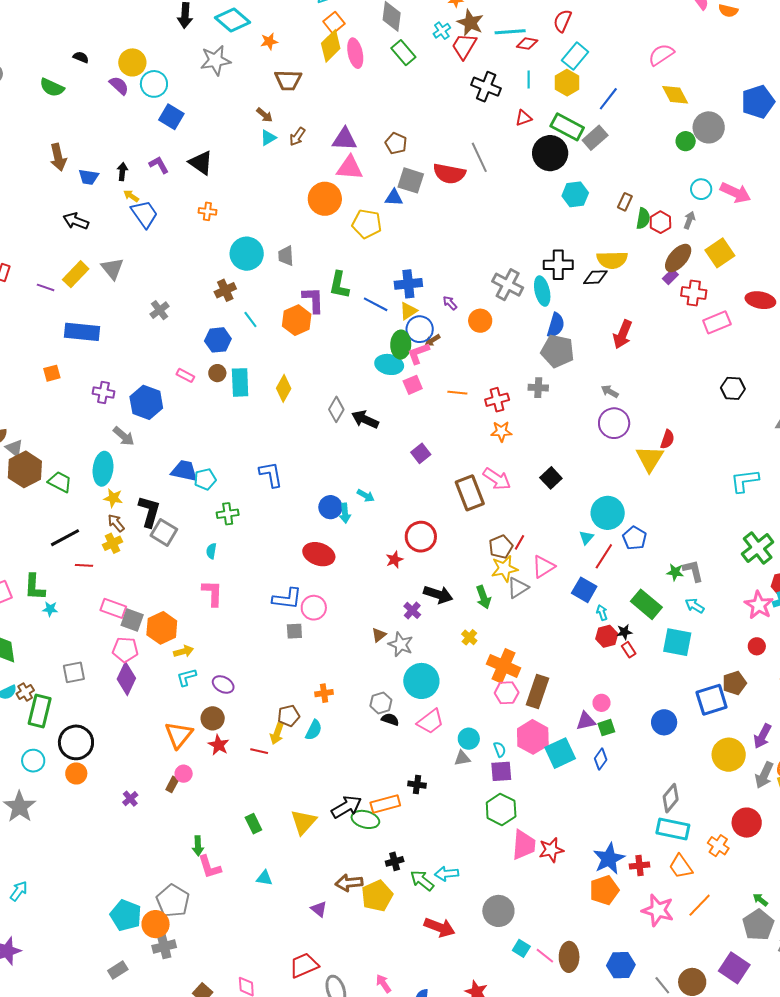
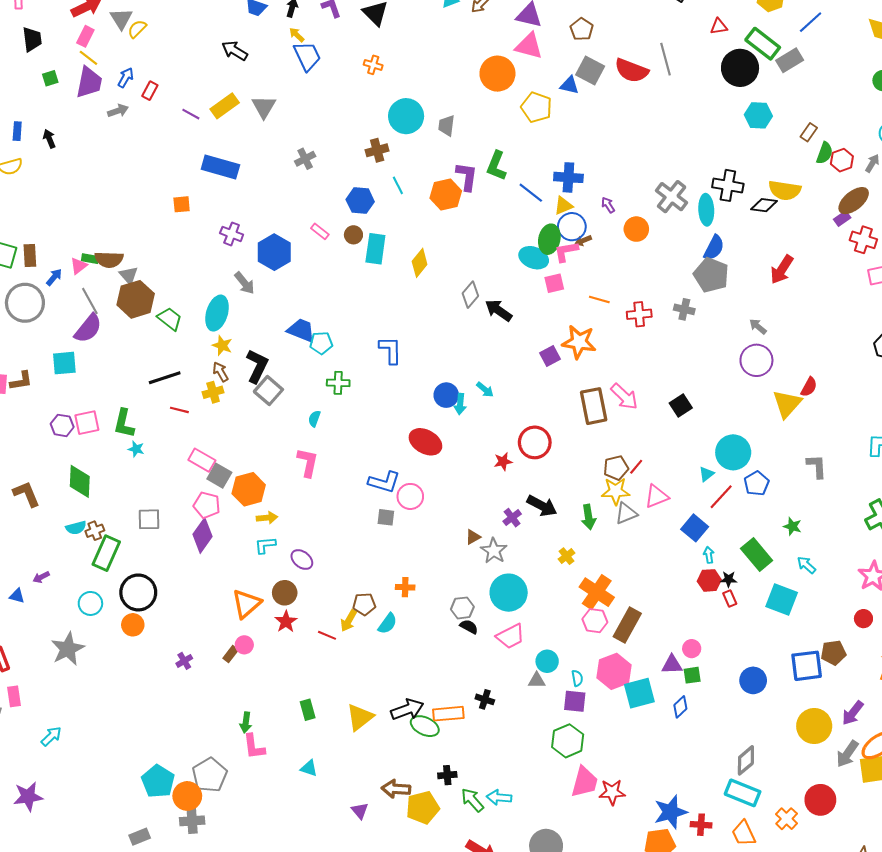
orange star: (501, 431) -> (579, 342), moved, size x1.5
gray L-shape: (693, 571) -> (817, 466), moved

